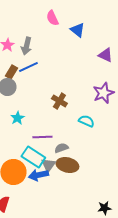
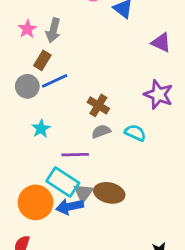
blue line: (28, 67) -> (55, 81), moved
brown rectangle: (11, 72) -> (42, 60), moved
purple star: (103, 93) -> (158, 95), turned -30
gray semicircle: (61, 148) -> (101, 131), moved

